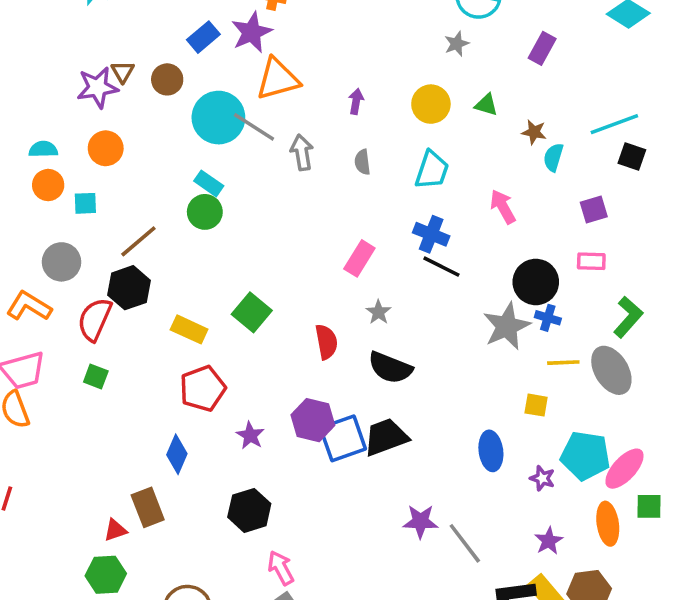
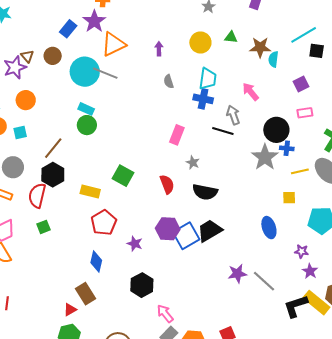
brown star: (534, 132) -> (260, 47), size x1.5
gray arrow: (302, 152) -> (233, 115), moved
blue cross: (431, 234) -> (203, 99), moved
green square: (96, 376) -> (44, 227), turned -32
purple star: (542, 478) -> (301, 251), moved

